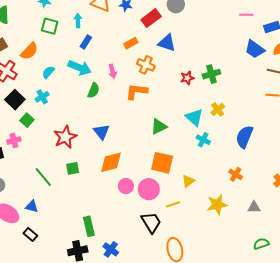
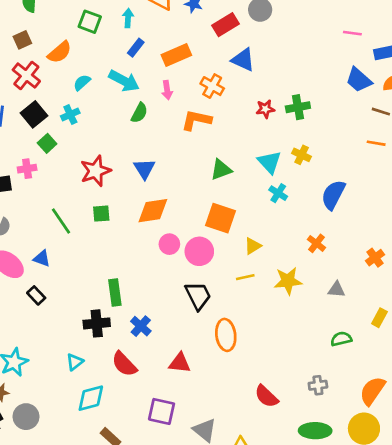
orange rectangle: (131, 43) -> (176, 55), moved, size x1.5
yellow cross: (218, 109) -> (302, 155), turned -32
yellow line: (173, 204) -> (245, 277), moved

